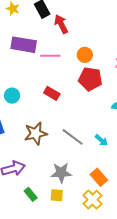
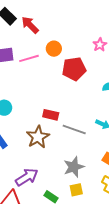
orange circle: (85, 55) -> (54, 49), moved
red rectangle: (52, 93) -> (51, 115), moved

